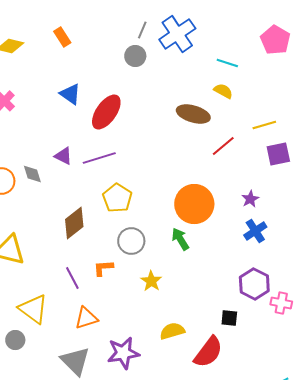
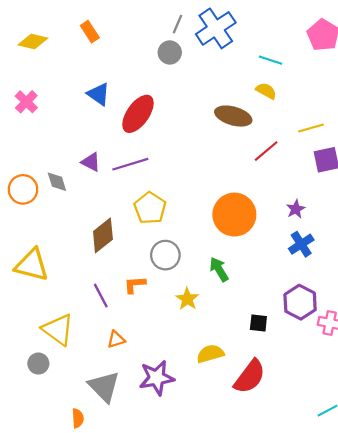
green arrow: (180, 239) -> (219, 269), moved
orange triangle: (86, 318) -> (116, 339), size x0.7
black square: (229, 318) -> (258, 323), moved

